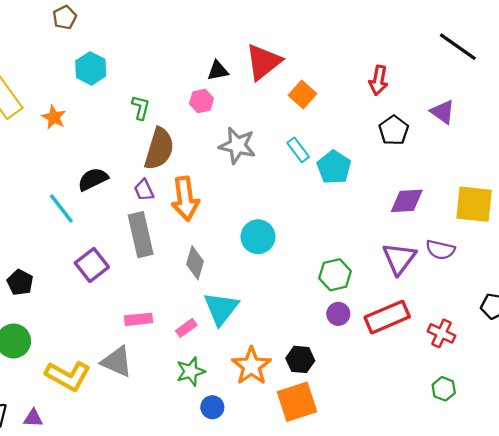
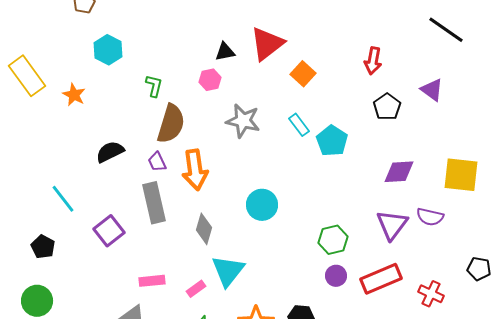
cyan line: (61, 209) -> (63, 199), moved

